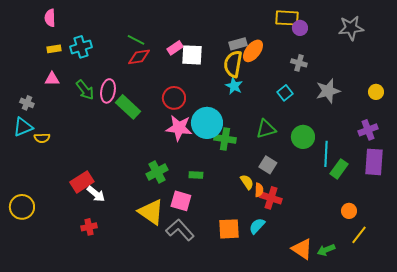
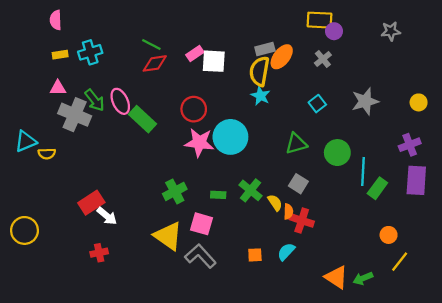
gray star: (351, 28) -> (391, 31), size x0.7
gray cross: (299, 63) -> (323, 59), moved, turned 35
pink ellipse: (108, 91) -> (120, 101), turned -35
gray cross: (27, 103) -> (75, 115), moved, size x2.0
green cross: (225, 139) -> (250, 190), moved, turned 30
orange square: (229, 229) -> (255, 255), size x0.6

